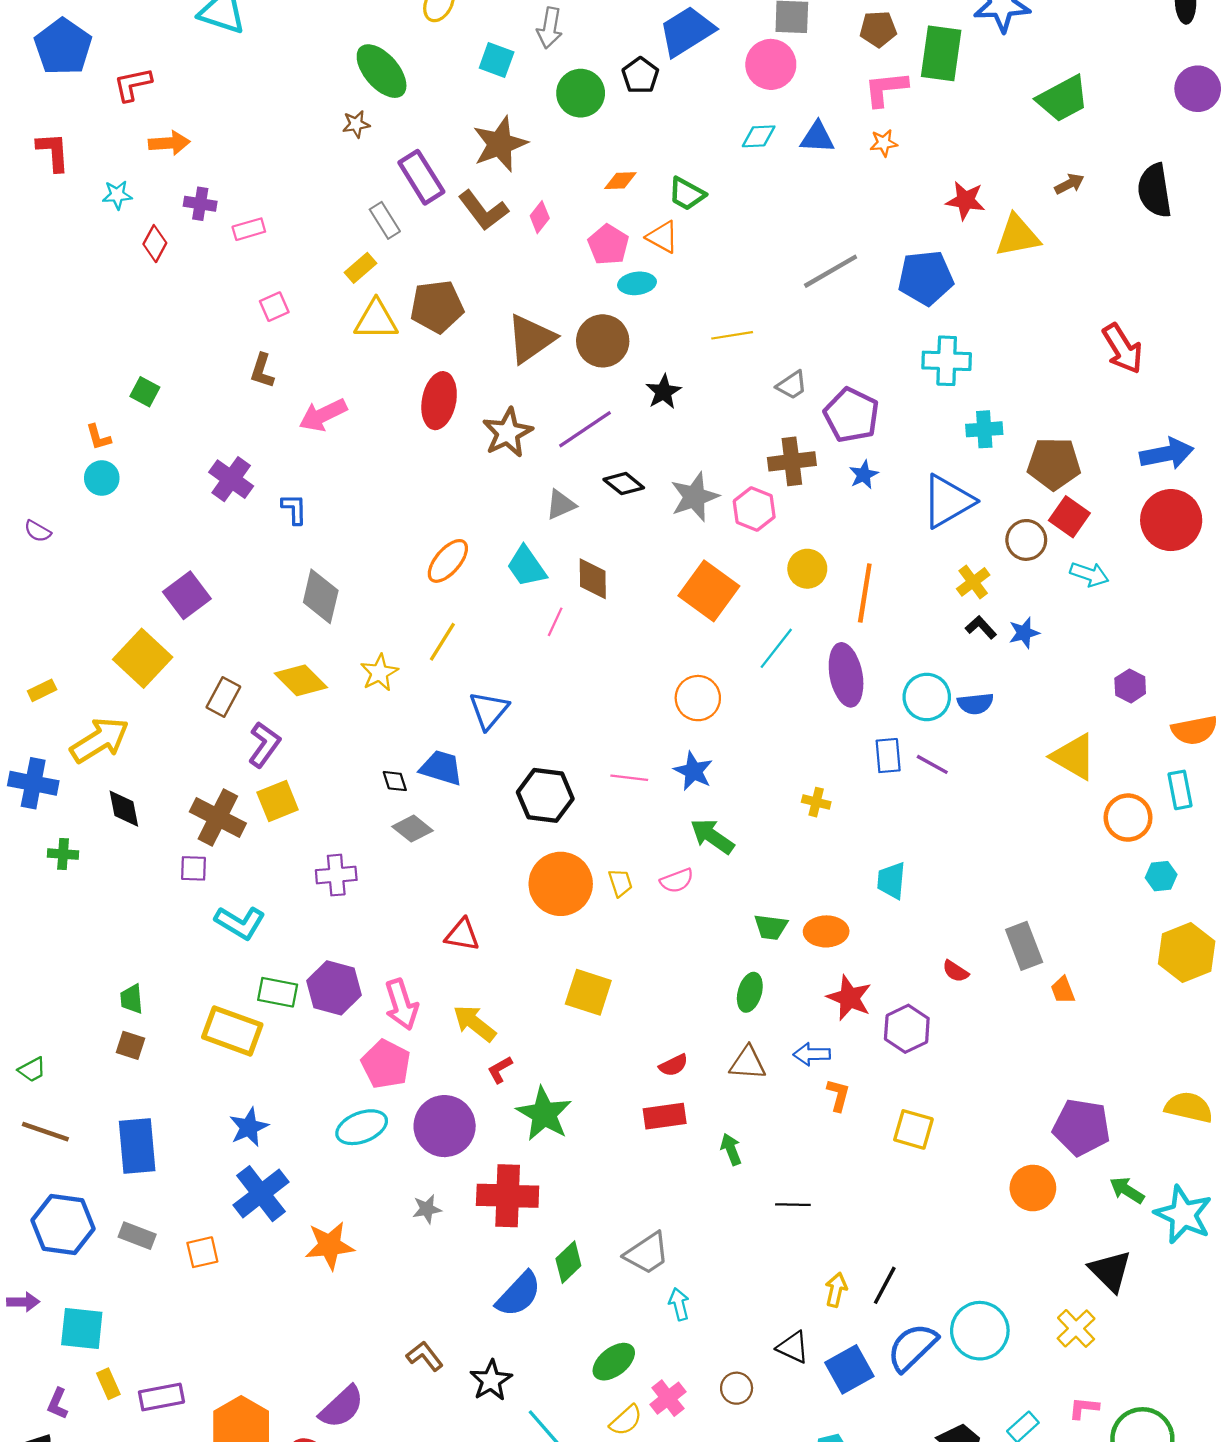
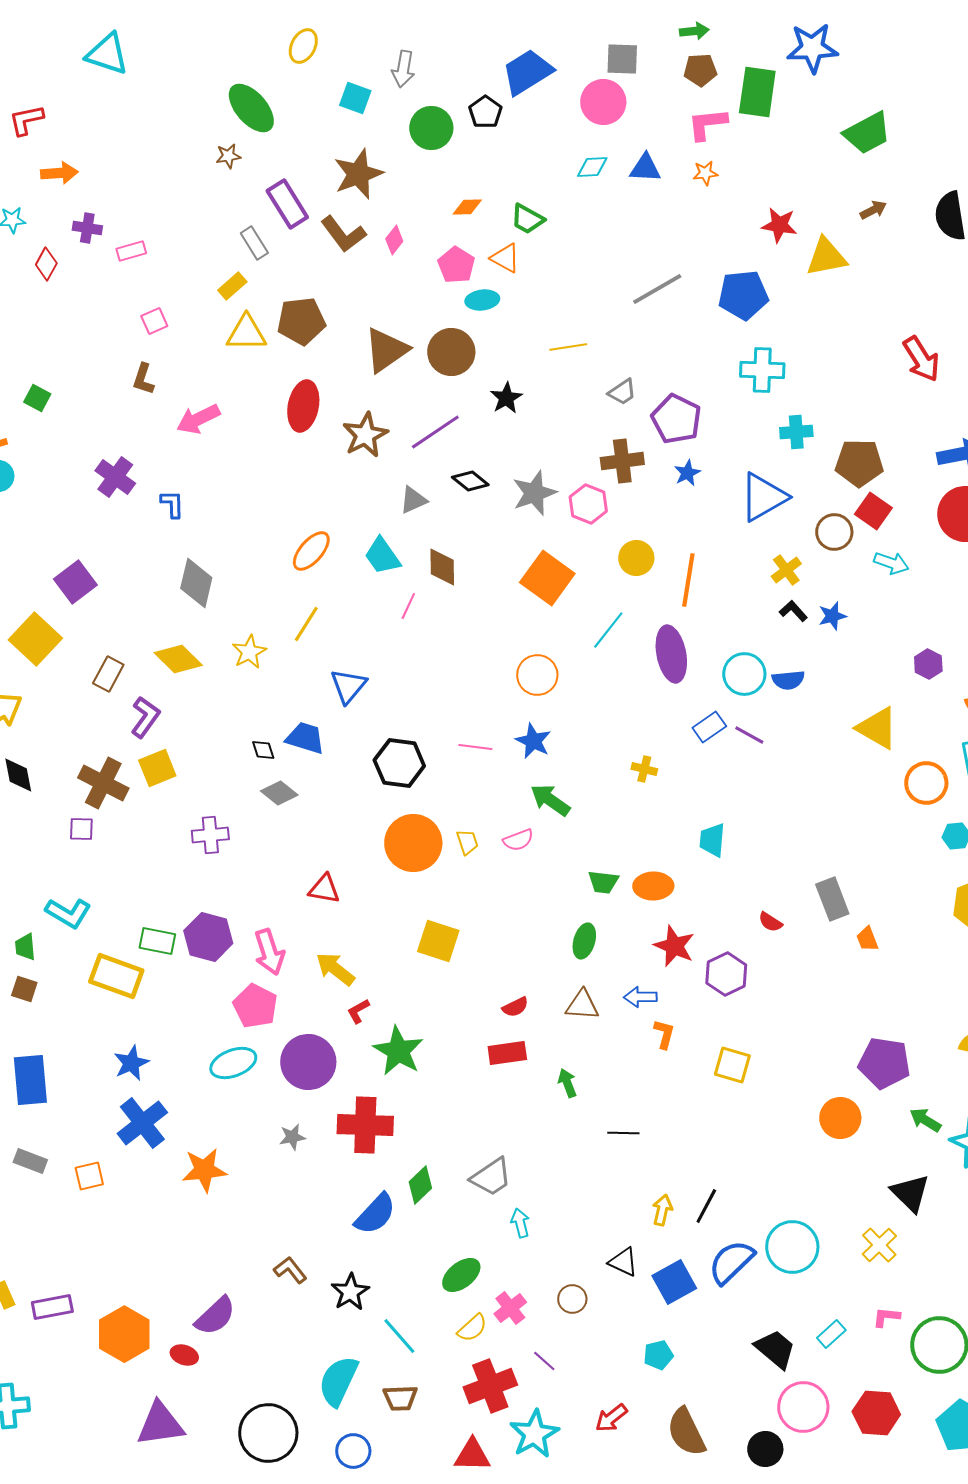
blue rectangle: (888, 756) -> (709, 727), turned 60
cyan L-shape: (240, 923) -> (68, 913), moved

